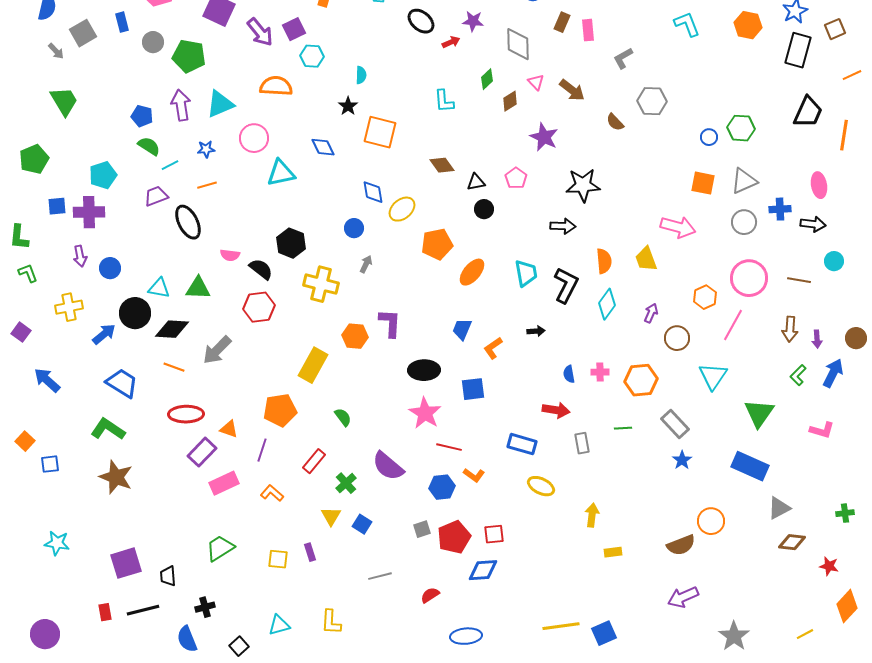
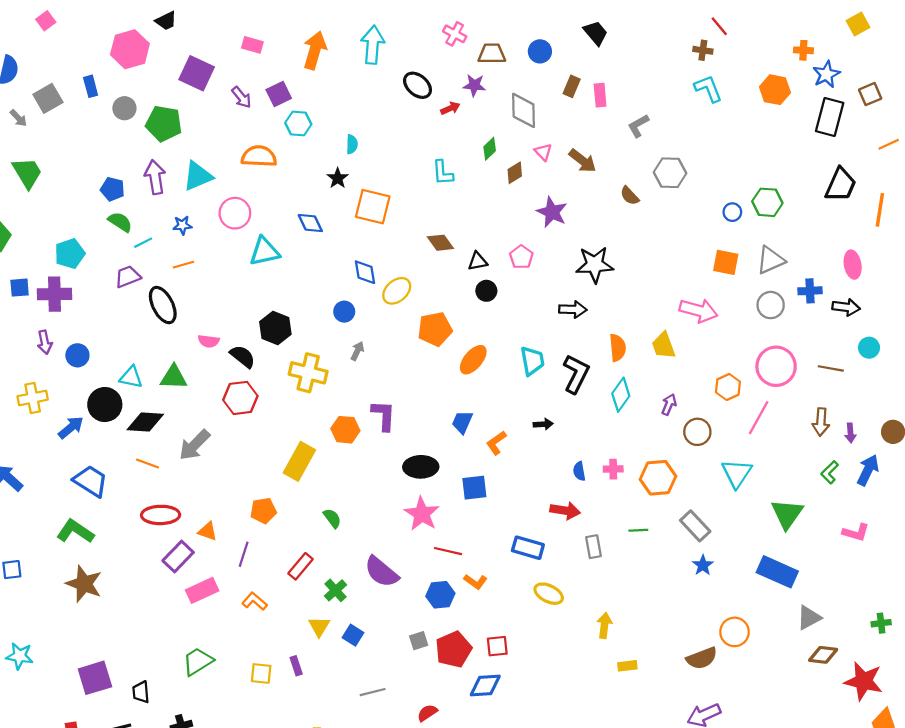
purple arrow: (260, 32) -> (241, 97), size x0.7
orange pentagon: (280, 410) -> (263, 511), size x0.7
red star: (829, 566) -> (864, 681), size x1.8

